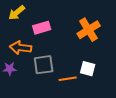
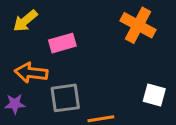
orange cross: (89, 30) -> (138, 25), moved, turned -30
white square: (88, 69) -> (154, 95), moved

